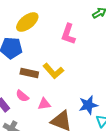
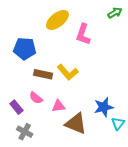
yellow ellipse: (27, 22) -> (57, 20), moved

